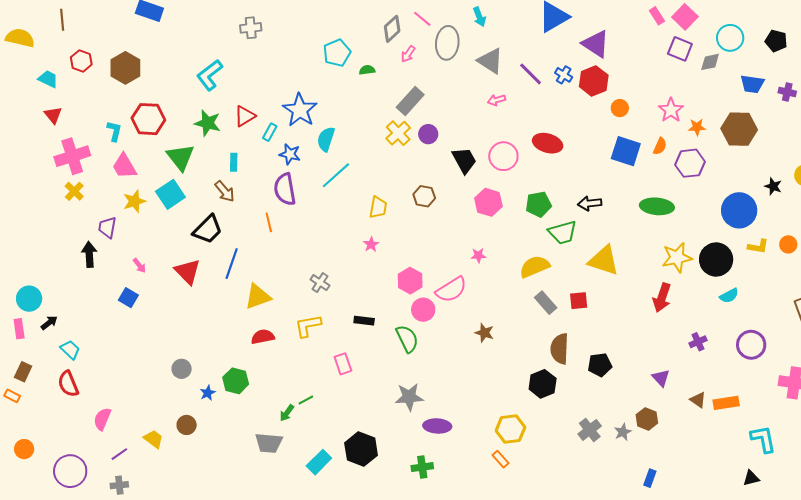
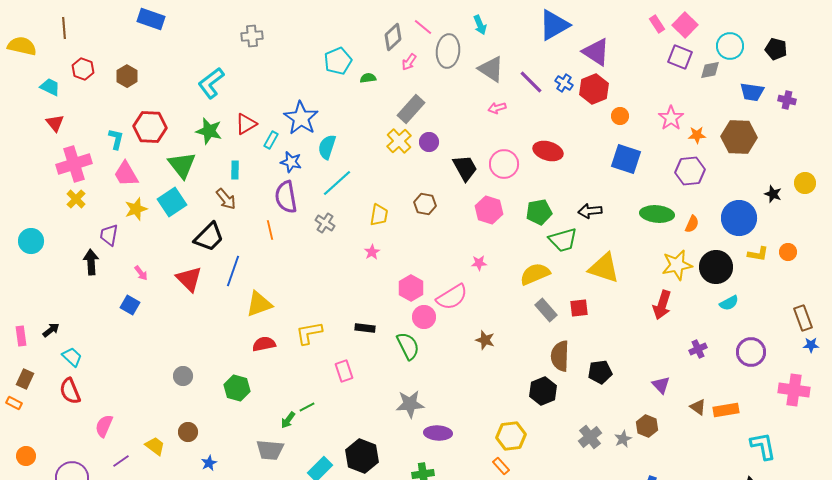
brown hexagon: (125, 68) -> (127, 76), size x0.7
orange semicircle: (660, 146) -> (692, 224), moved
gray cross: (320, 283) -> (325, 223), moved
cyan circle: (29, 299) -> (31, 241), moved
blue star: (208, 393) -> (209, 463), moved

